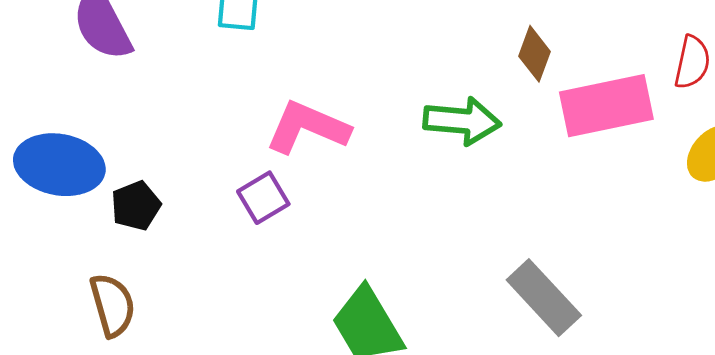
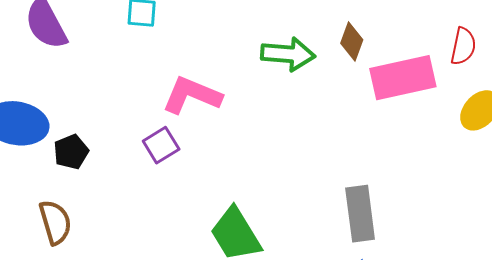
green arrow: (462, 121) -> (288, 54), moved
gray rectangle: (544, 298) -> (360, 214), turned 36

